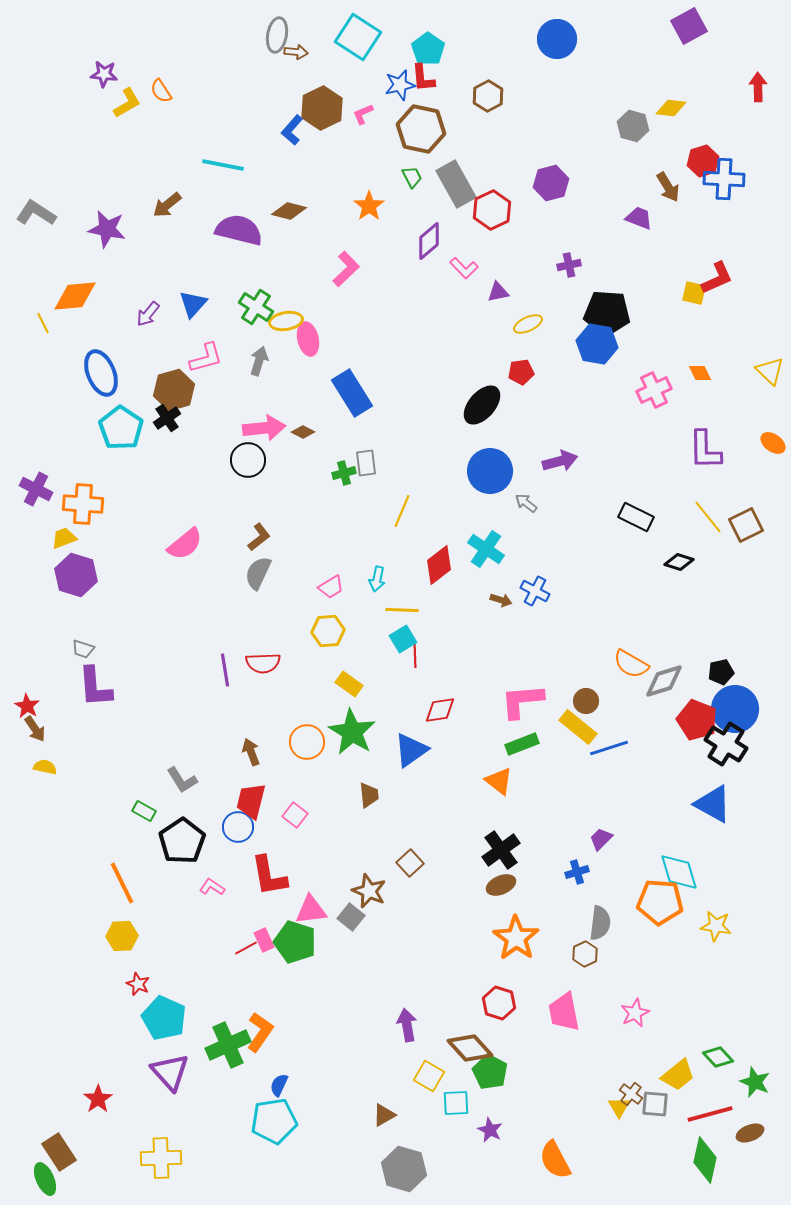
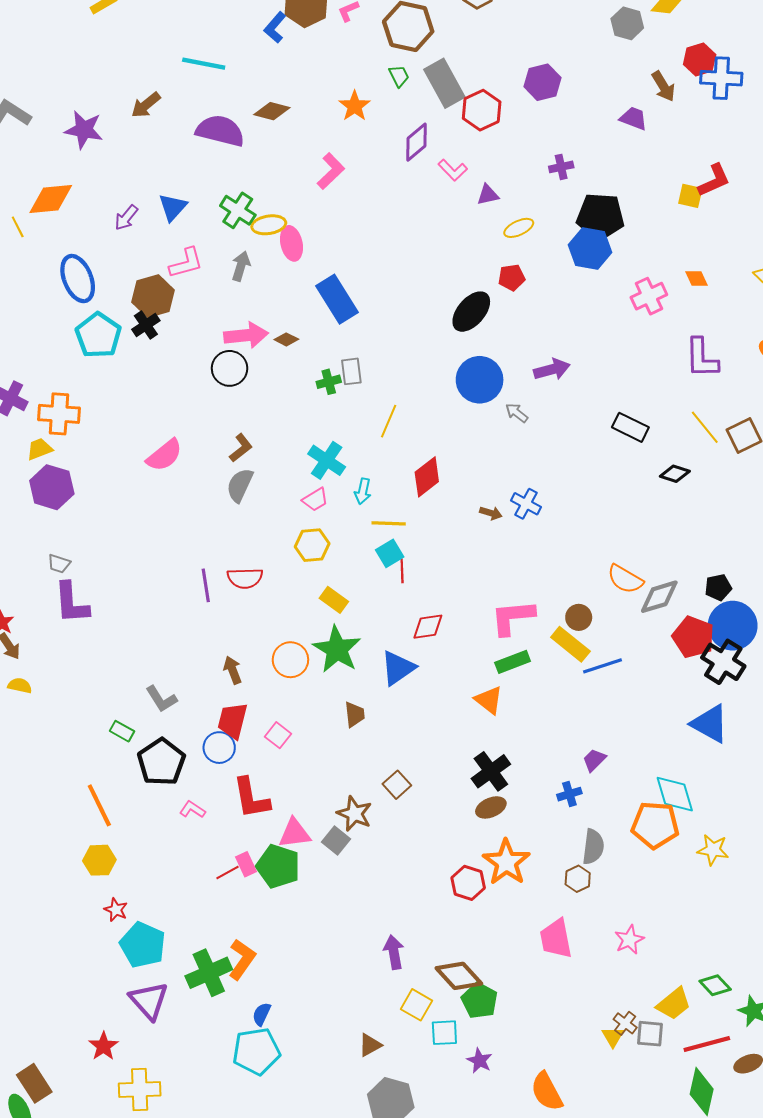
cyan cross: (486, 549) -> (327, 460), moved
red hexagon: (499, 1003) -> (468, 883), moved
red star: (98, 1099) -> (103, 1046), moved

